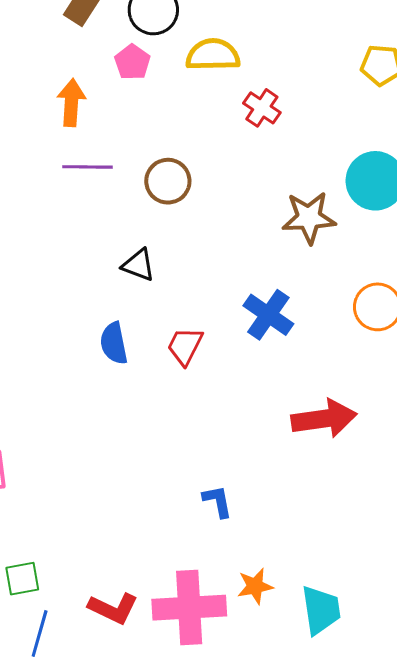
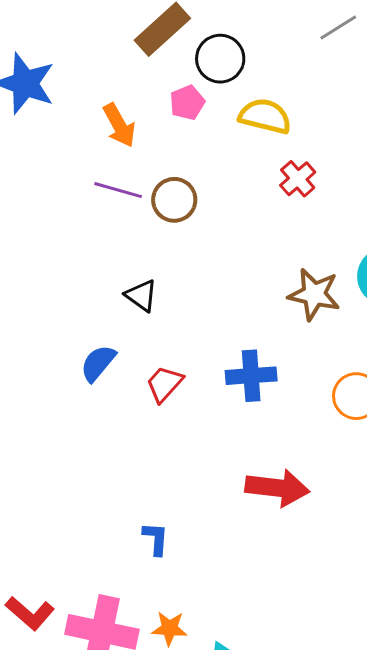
orange arrow: (71, 103) -> (119, 125), turned 132
brown circle: (168, 181) -> (174, 200), moved
blue cross: (268, 315) -> (251, 376), turned 36
blue semicircle: (114, 343) -> (98, 363), turned 36

